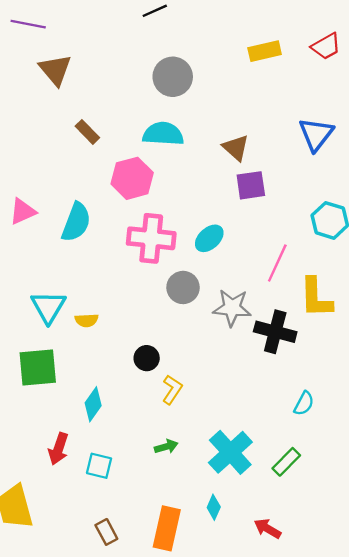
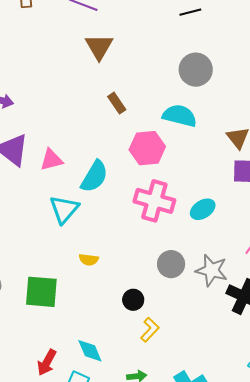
gray circle: (183, 287) -> (171, 264), moved
cyan triangle: (48, 307) -> (64, 209), moved
cyan diamond: (93, 404) -> (90, 351), moved, turned -68

